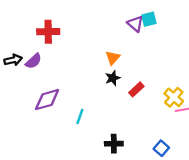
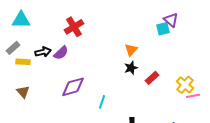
cyan square: (149, 19) -> (163, 29), moved
purple triangle: (135, 24) -> (171, 20), moved
red cross: (48, 32) -> (74, 27), turned -30

